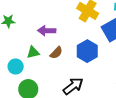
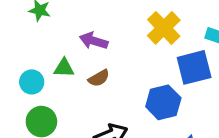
blue hexagon: (87, 51) -> (163, 102), moved

